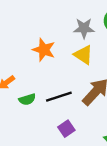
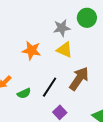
black line: (59, 97) -> (50, 87), turned -30

